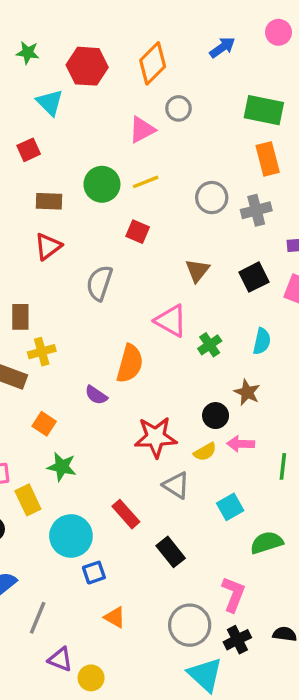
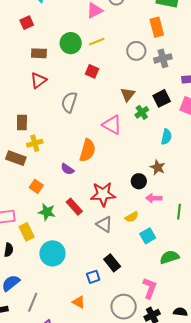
orange rectangle: (268, 159) -> (157, 27), moved
green cross: (210, 345) -> (142, 112), moved
yellow semicircle: (205, 452) -> (132, 217), moved
gray triangle: (176, 485) -> (104, 224), moved
red rectangle: (126, 514) -> (74, 207), moved
blue square: (94, 573) -> (93, 277), moved

